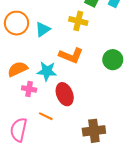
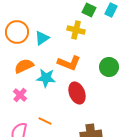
orange semicircle: (18, 69) -> (24, 66), moved
pink cross: (29, 89) -> (20, 95), moved, turned 32
red ellipse: (65, 94) -> (77, 93), moved

